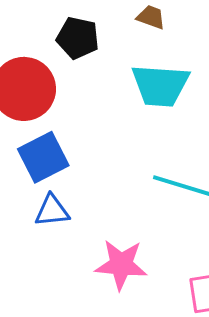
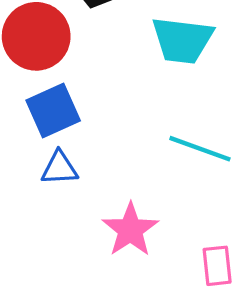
pink star: (121, 265) -> (130, 230), turned 30

